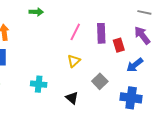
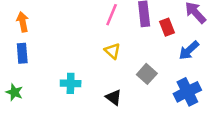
yellow triangle: (74, 61) -> (112, 51), turned -32
blue cross: (131, 98) -> (187, 92), turned -30

